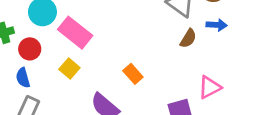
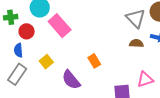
brown semicircle: (188, 38) -> (136, 43), turned -128
yellow square: (69, 68) -> (46, 62), moved

